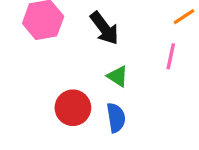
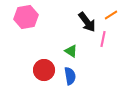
black arrow: (104, 28) -> (87, 22), moved

